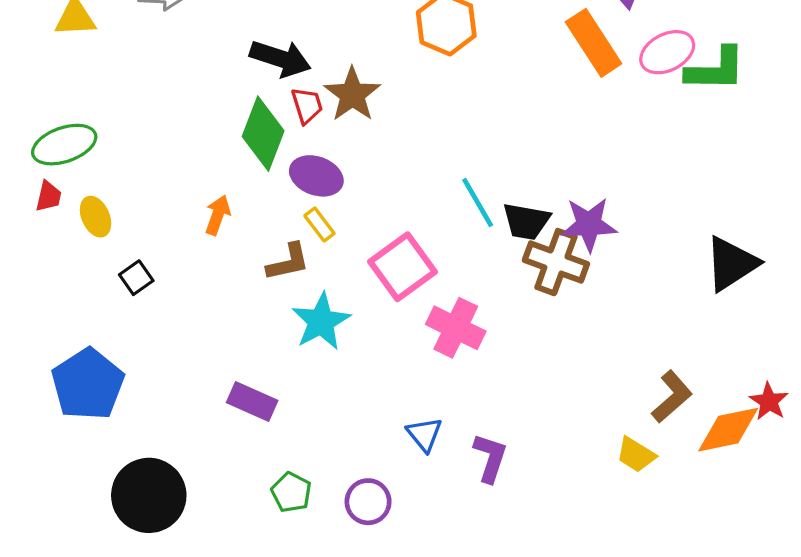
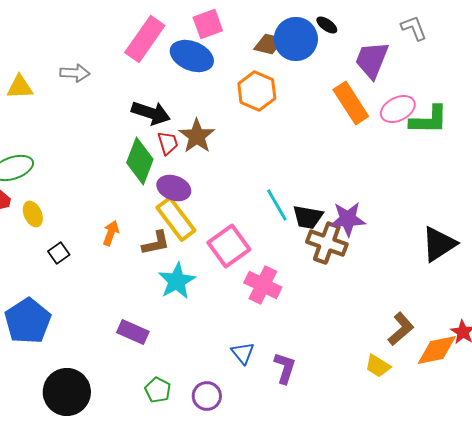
orange arrow: (218, 215) -> (111, 233), moved
yellow rectangle: (319, 224) -> (176, 219), size x2.0

